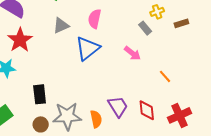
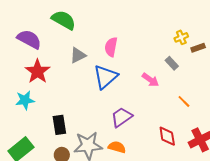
yellow cross: (157, 12) -> (181, 37), moved
gray rectangle: (145, 28) -> (172, 63), moved
purple trapezoid: (118, 106) -> (122, 117), moved, turned -90
orange semicircle: (96, 119) -> (117, 147), turned -60

